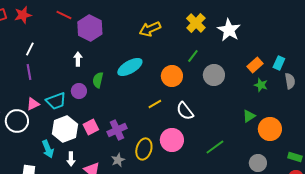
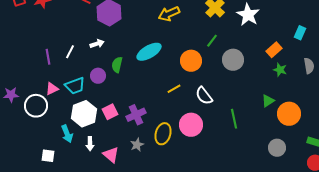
white line: (30, 49) -> (70, 52), moved
white arrow: (78, 59) -> (97, 44), turned 72
cyan rectangle: (279, 63) -> (300, 33), moved
green line: (215, 147) -> (234, 119), moved, turned -66

